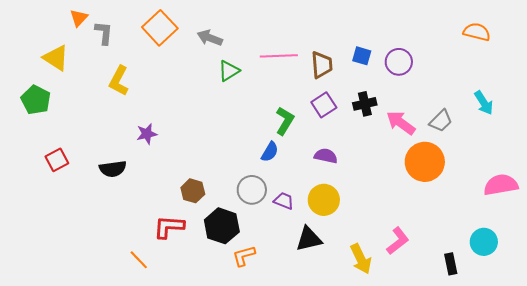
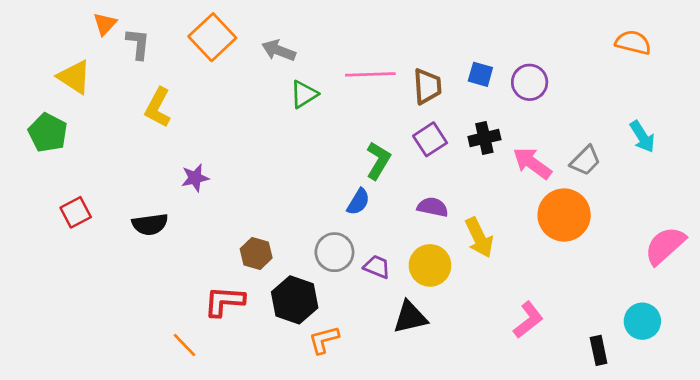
pink semicircle: (501, 185) -> (665, 246), turned -32
yellow arrow: (361, 259) -> (479, 238), moved

